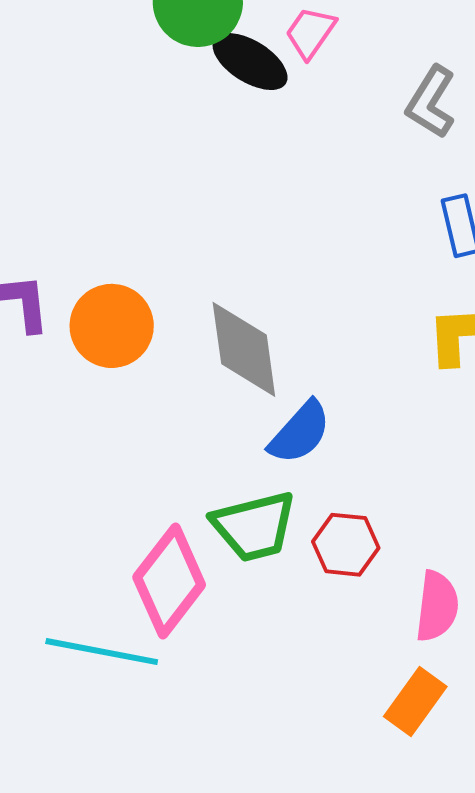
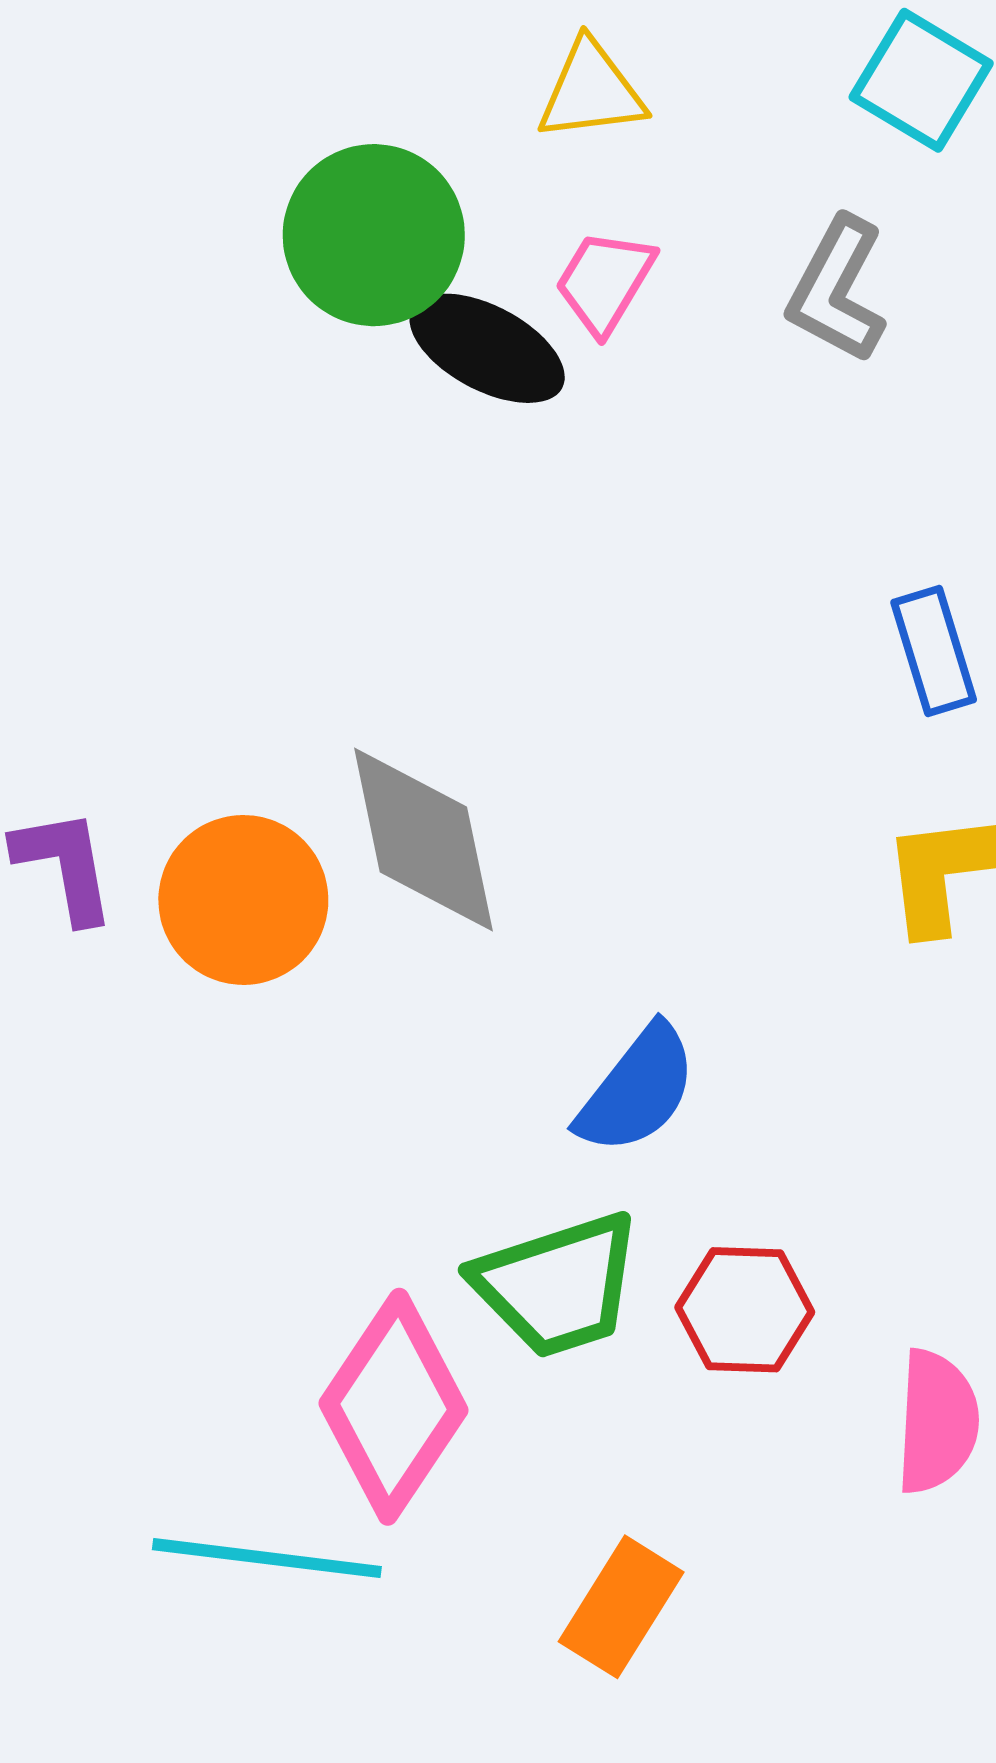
gray L-shape: (431, 102) -> (837, 290), moved
gray diamond: (244, 349) -> (423, 840), moved
orange rectangle: (415, 702) -> (621, 1607), moved

